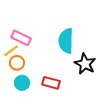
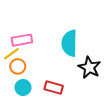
pink rectangle: (21, 38) -> (22, 40), turned -36

